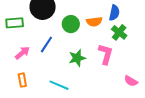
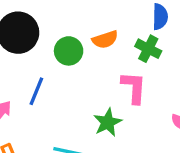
blue semicircle: (114, 13) -> (160, 17), moved
green star: (77, 58) -> (108, 122), moved

